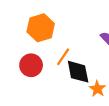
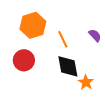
orange line: (63, 57) -> (63, 39), moved, turned -60

